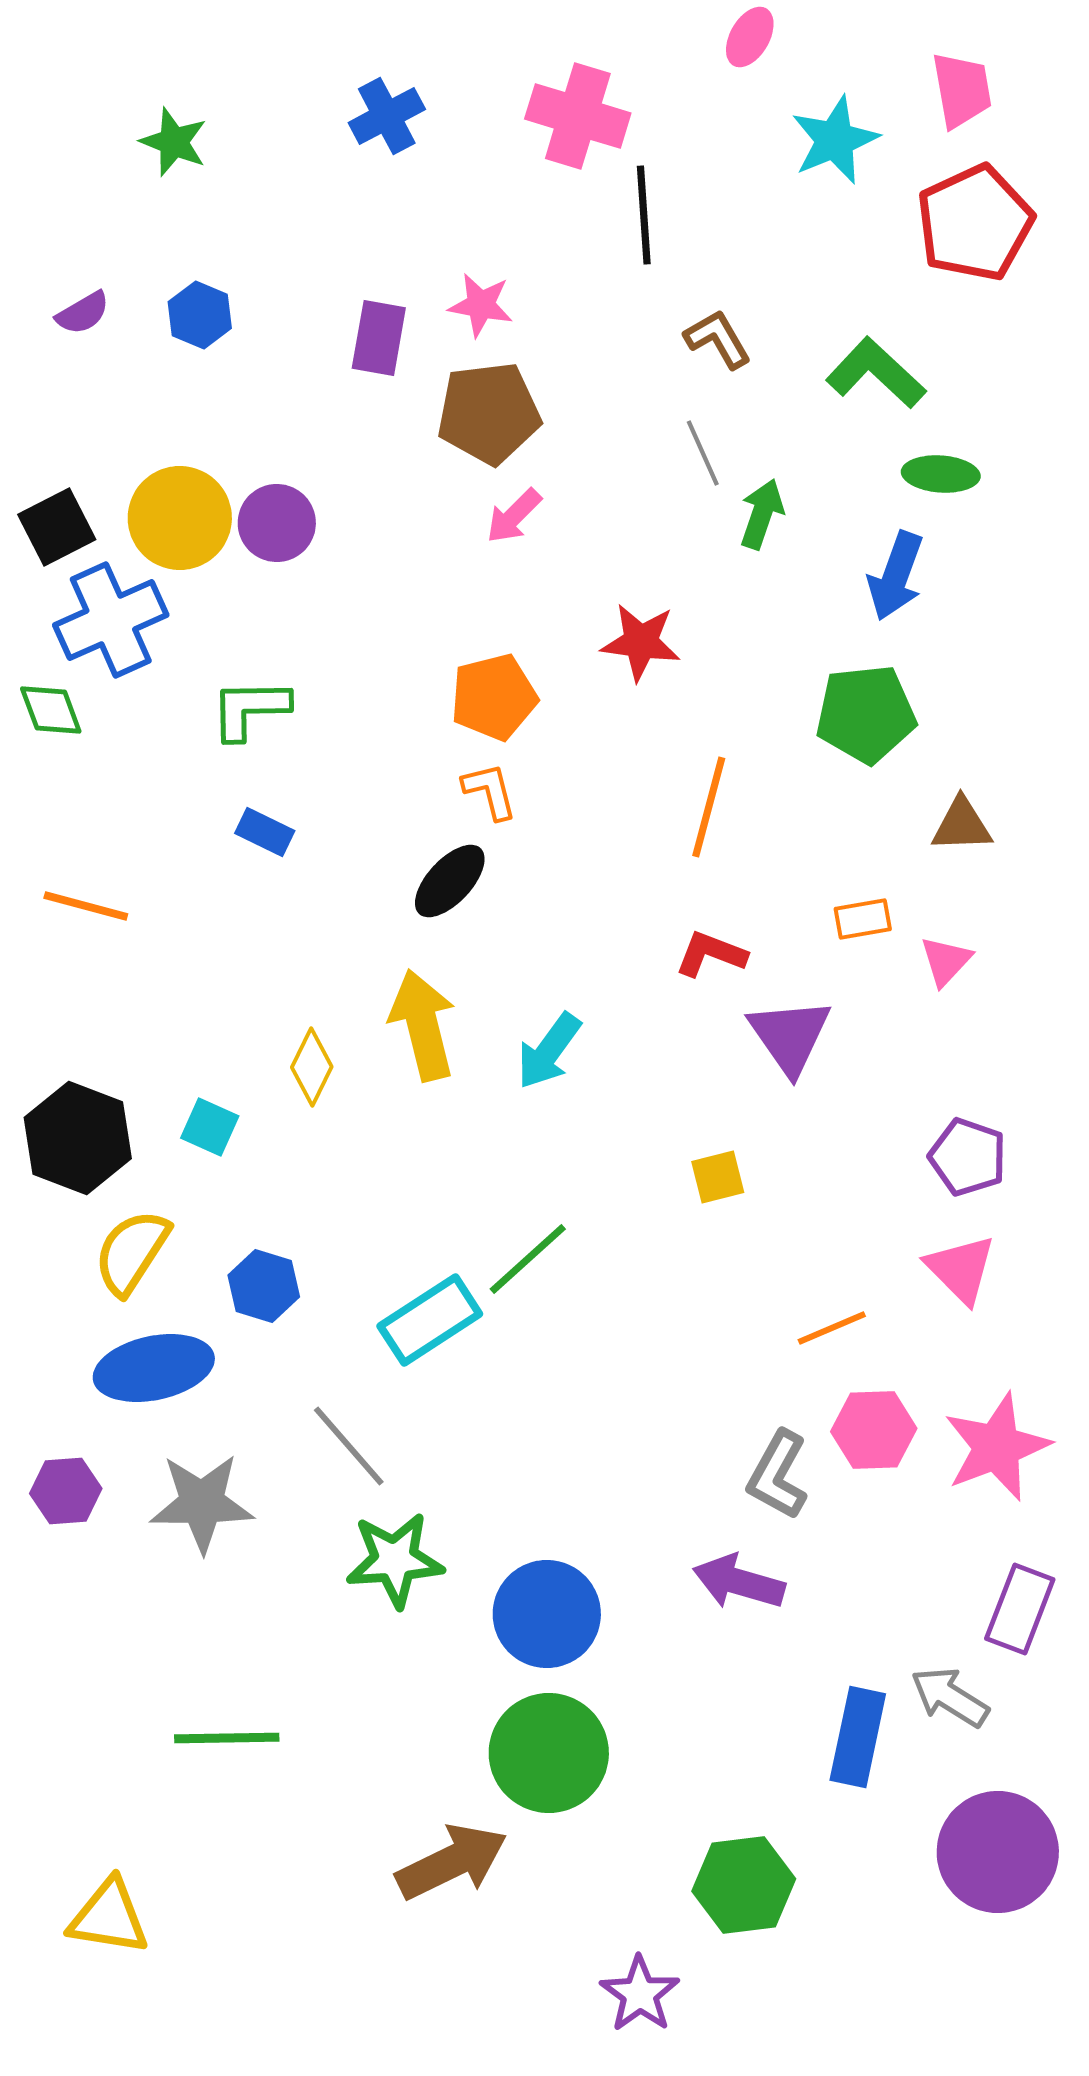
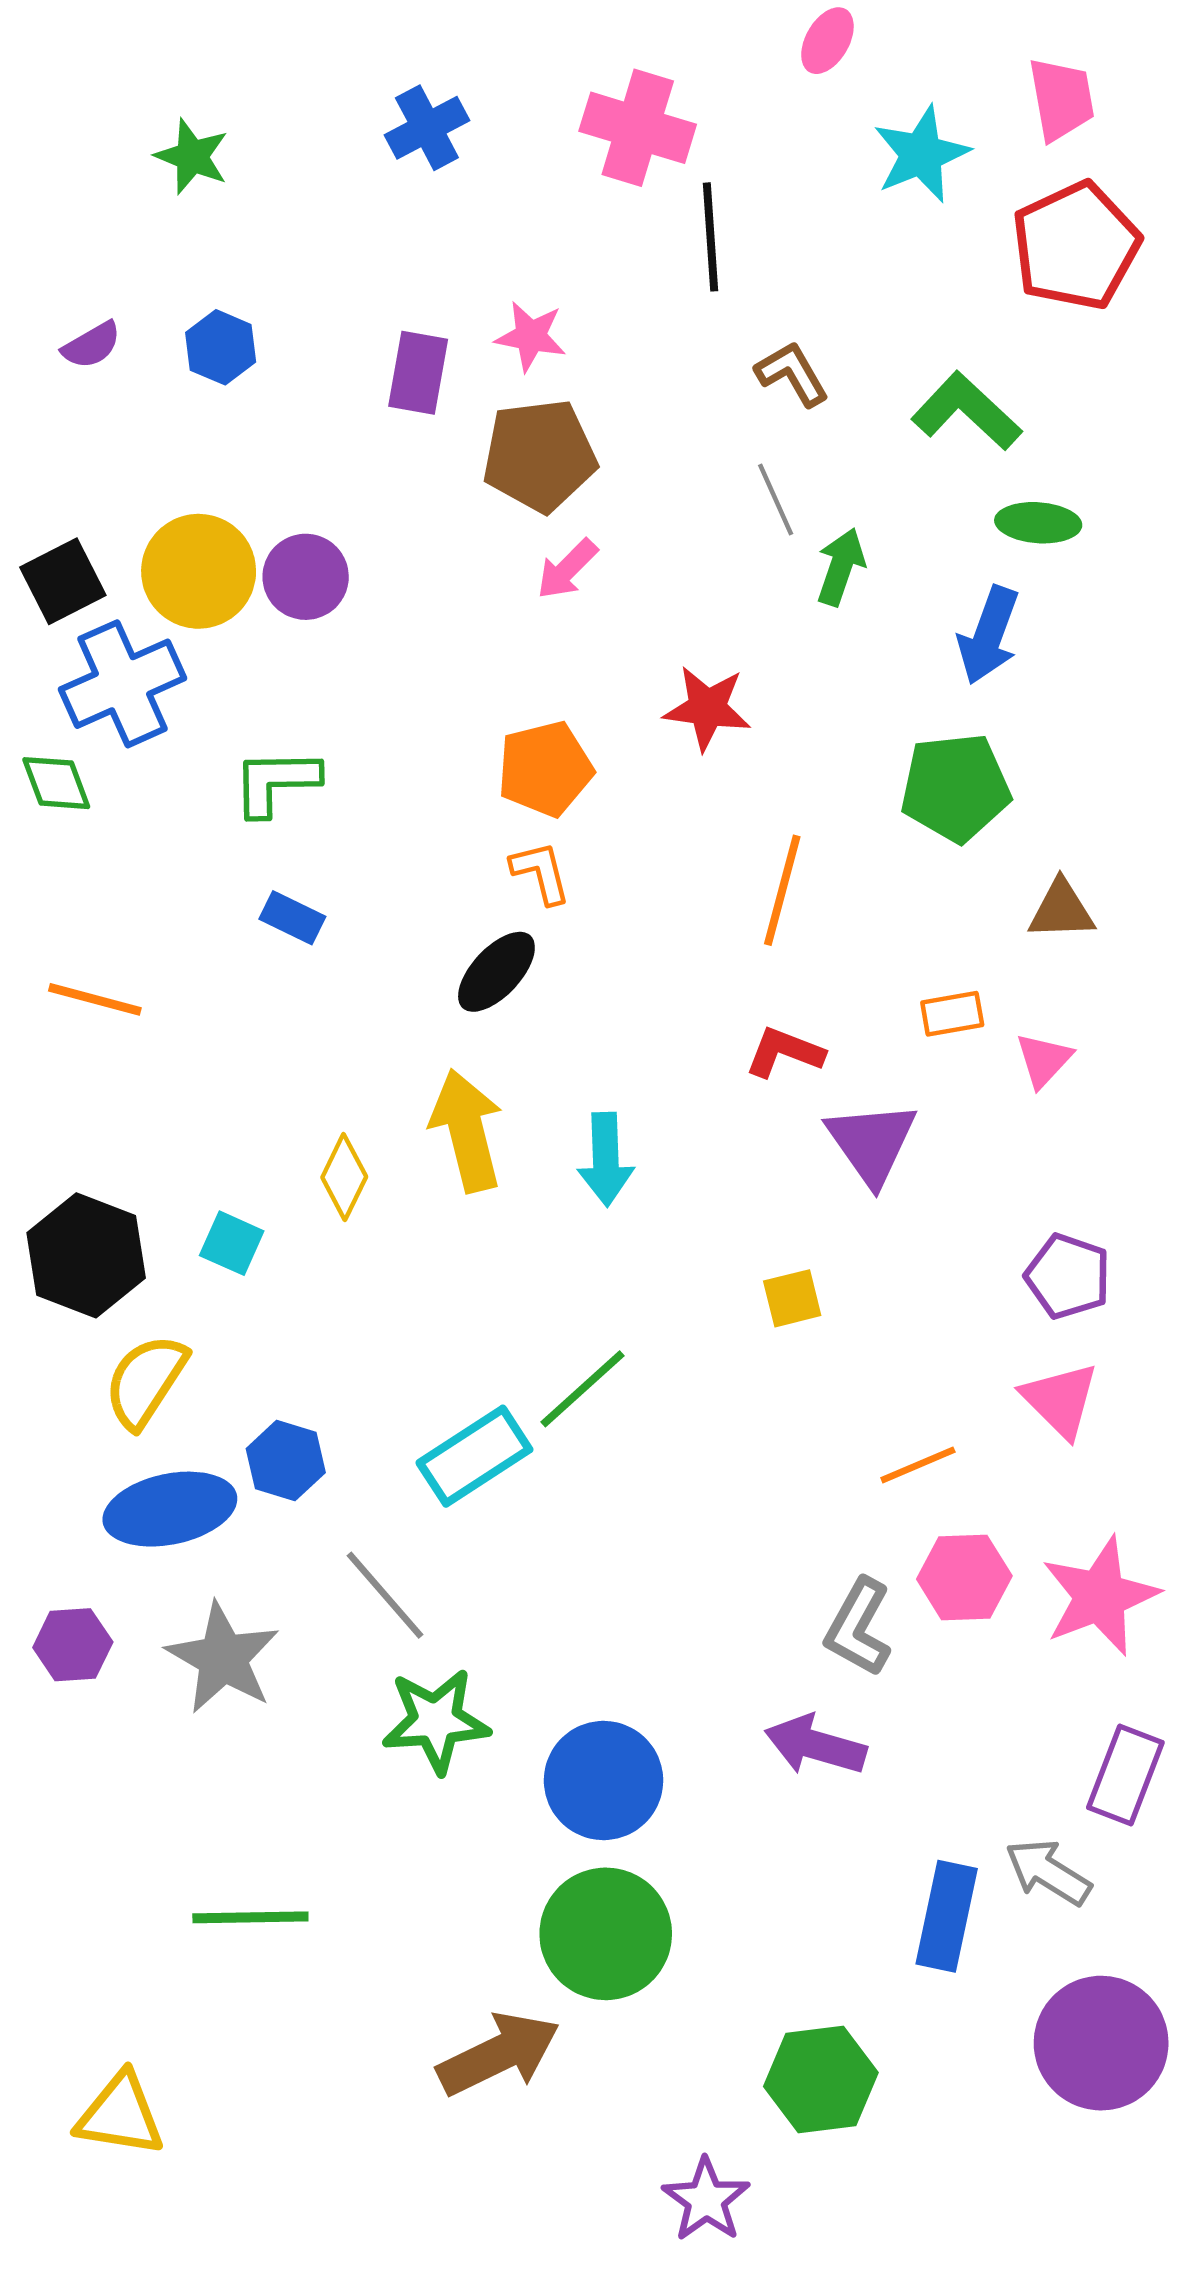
cyan arrow: (549, 1051) -> (606, 1159), turned -38
blue hexagon: (264, 1286) -> (286, 1461), moved
gray star: (202, 1503) -> (223, 1658), turned 30

